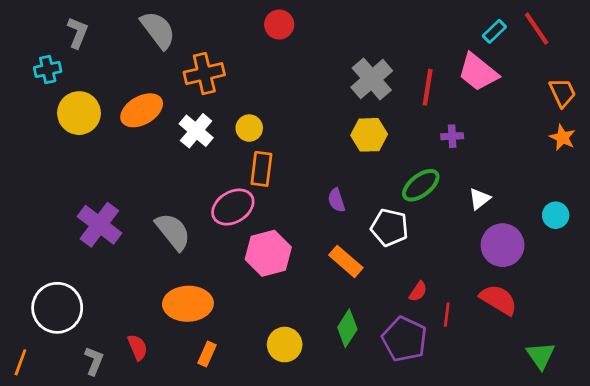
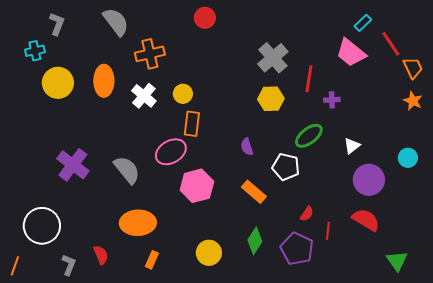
red line: (537, 29) -> (391, 44), moved
red line: (428, 87) -> (309, 79), moved
orange ellipse: (142, 110) -> (104, 81), turned -60

